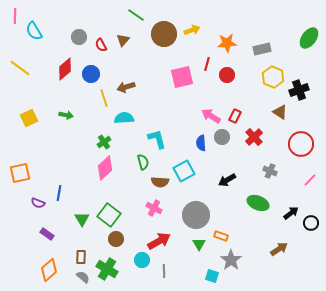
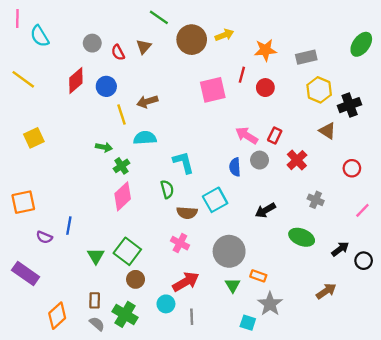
green arrow: (66, 115) -> (104, 147), moved
red circle: (301, 144) -> (352, 168), size x0.6
purple rectangle: (47, 234) -> (26, 274), moved, size x1.6

